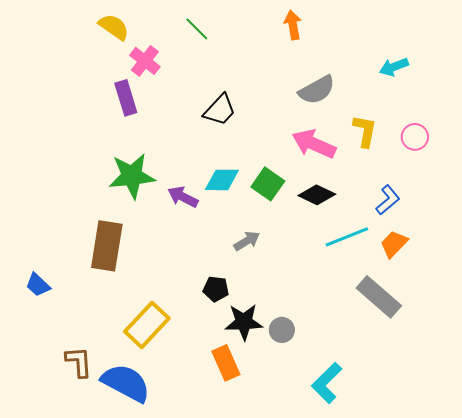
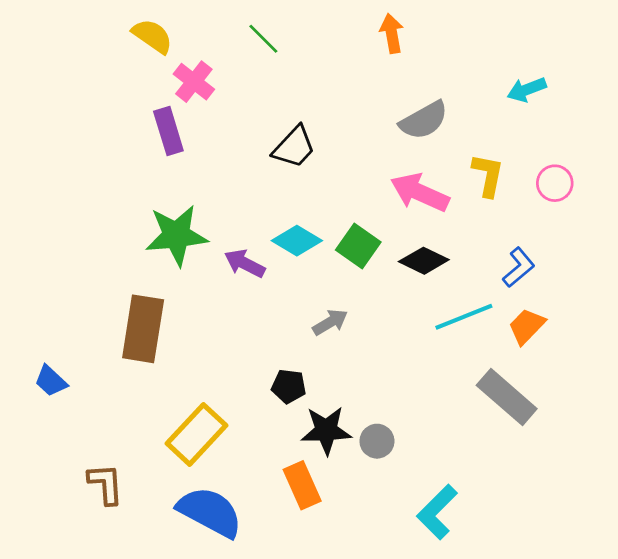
cyan diamond: (222, 180) -> (297, 241), turned 30
blue semicircle: (126, 383) -> (210, 512), moved

